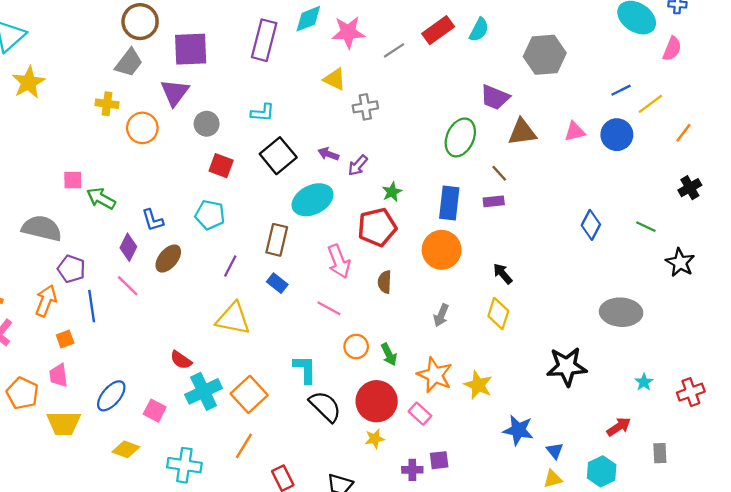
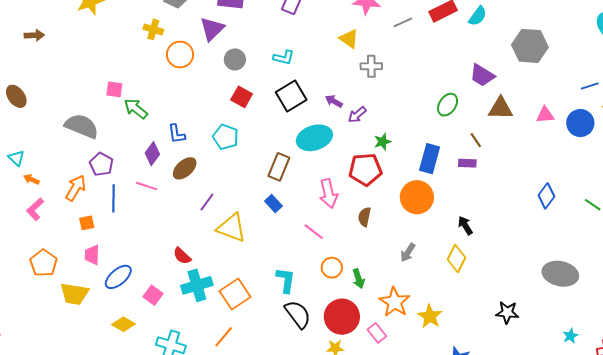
green ellipse: (460, 137) -> (448, 105), size x0.7
purple line: (230, 266) -> (207, 202), moved
pink line: (128, 286) -> (147, 186), turned -35
black star: (567, 367) -> (507, 312), size x0.7
pink trapezoid: (58, 375) -> (92, 255), moved

